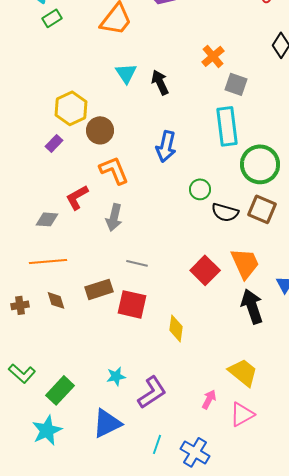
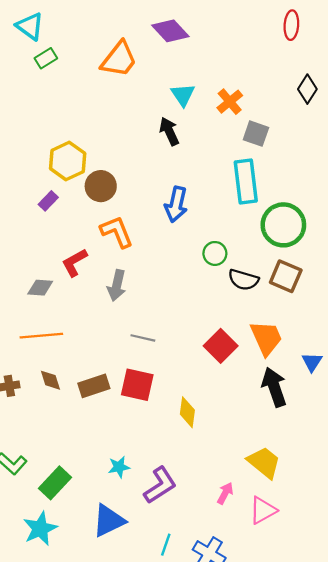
cyan triangle: (126, 73) -> (183, 95), moved
brown rectangle: (99, 289) -> (94, 386), moved

